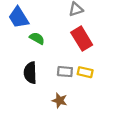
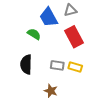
blue trapezoid: (19, 18) -> (49, 17), moved

